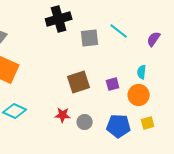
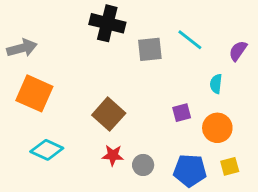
black cross: (59, 19) -> (107, 23), turned 30
cyan semicircle: (142, 72) -> (216, 84), moved
brown square: (79, 82) -> (109, 114), moved, turned -30

